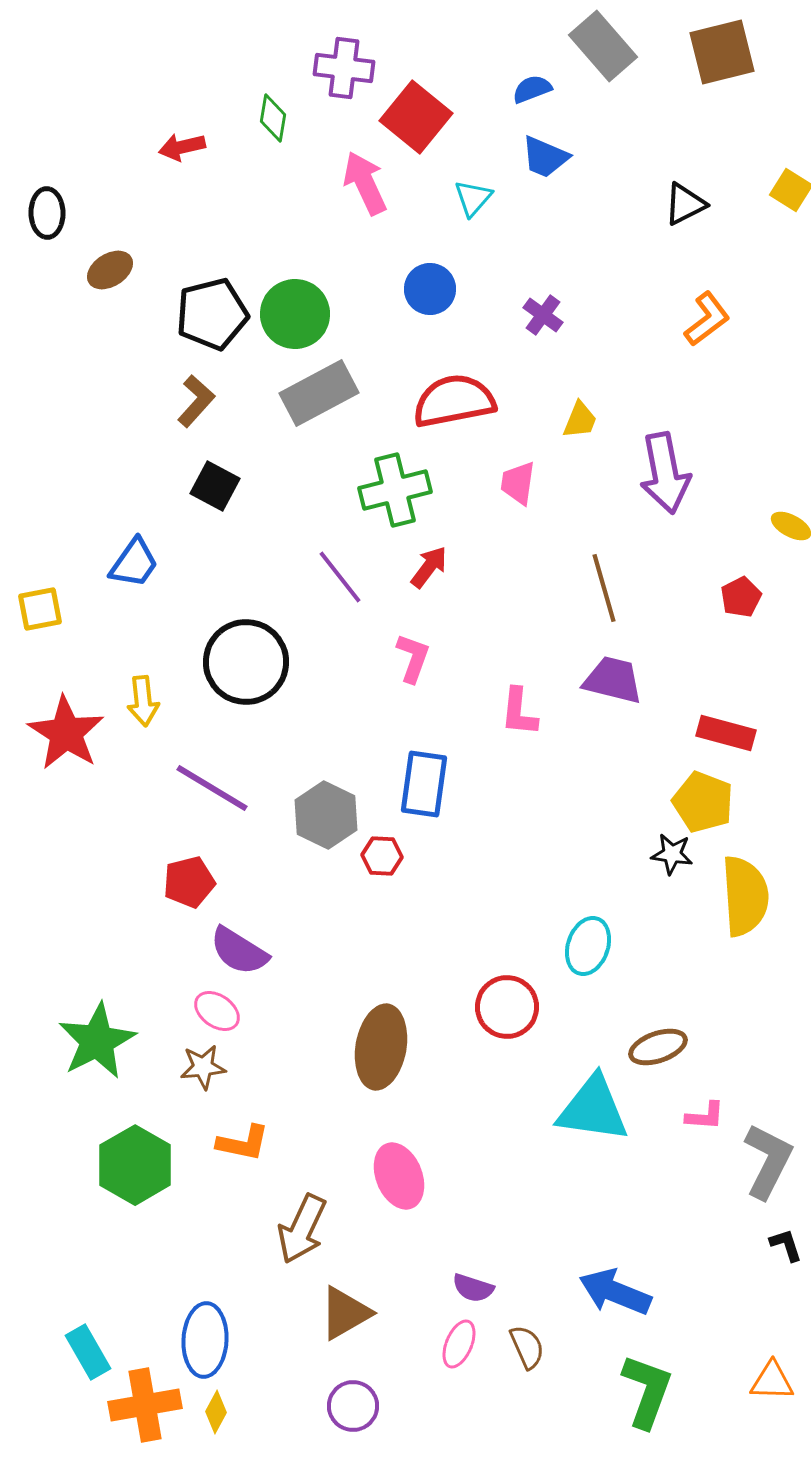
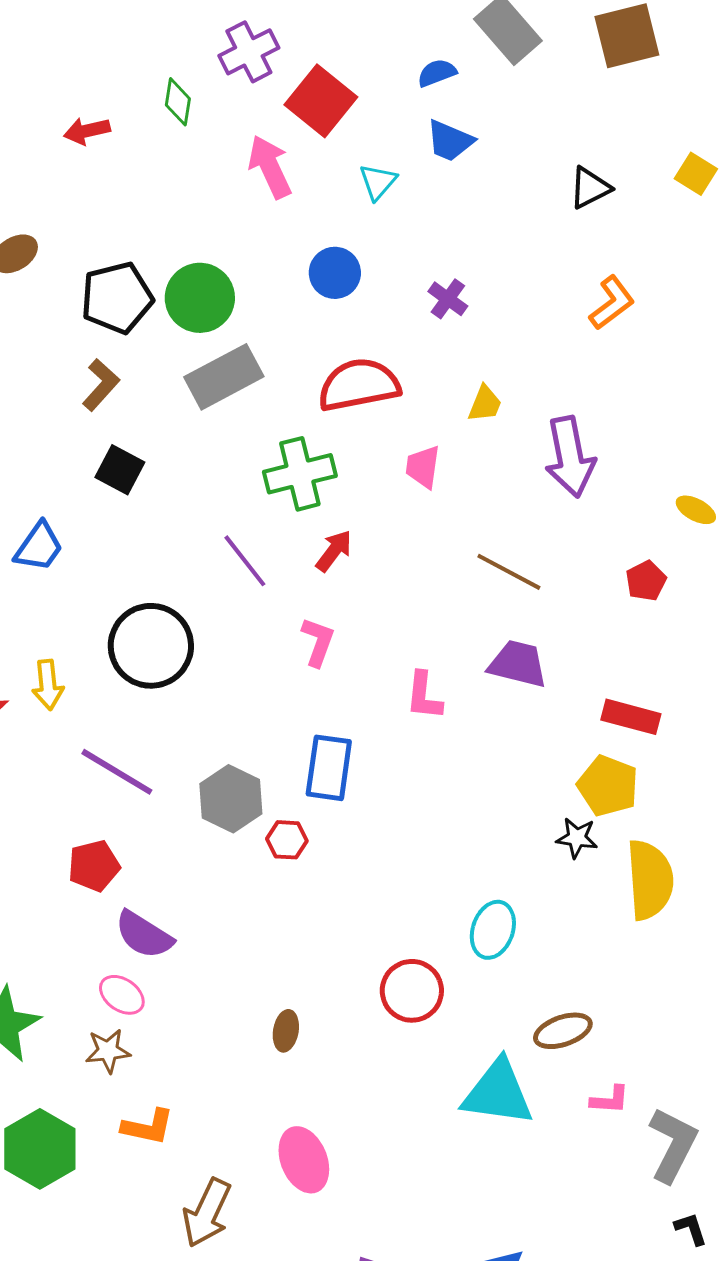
purple cross: (344, 68) -> (249, 52), turned -34
brown line: (604, 588) -> (509, 572), turned -46
brown ellipse: (381, 1047) -> (286, 1031), size x0.5

